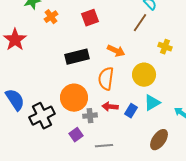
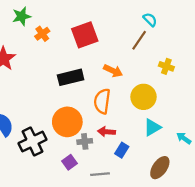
red square: (90, 18) -> (85, 35), size x1.4
blue rectangle: (131, 111) -> (122, 150), moved

